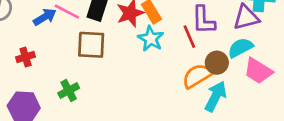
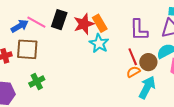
red line: (189, 37) -> (133, 57), moved
brown square: (91, 45) -> (27, 49), moved
orange semicircle: (197, 76) -> (133, 72), size x0.6

